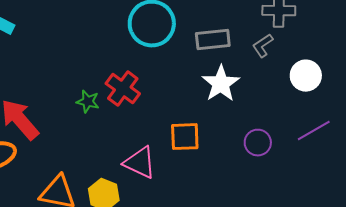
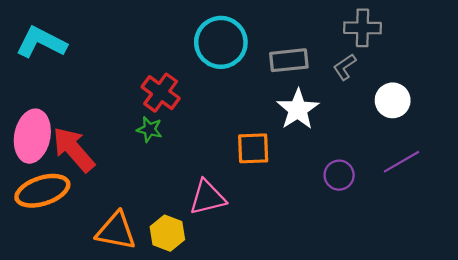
red cross: (123, 89) -> (161, 93), moved
orange square: (185, 137) -> (253, 148), moved
pink triangle: (140, 163) -> (207, 197), turned -39

